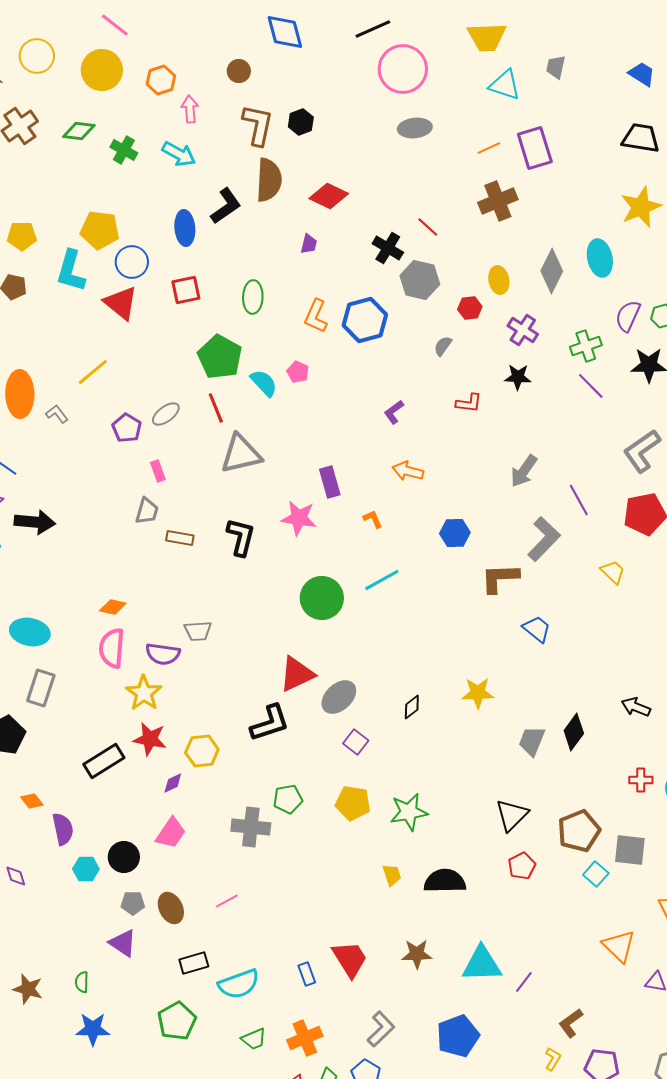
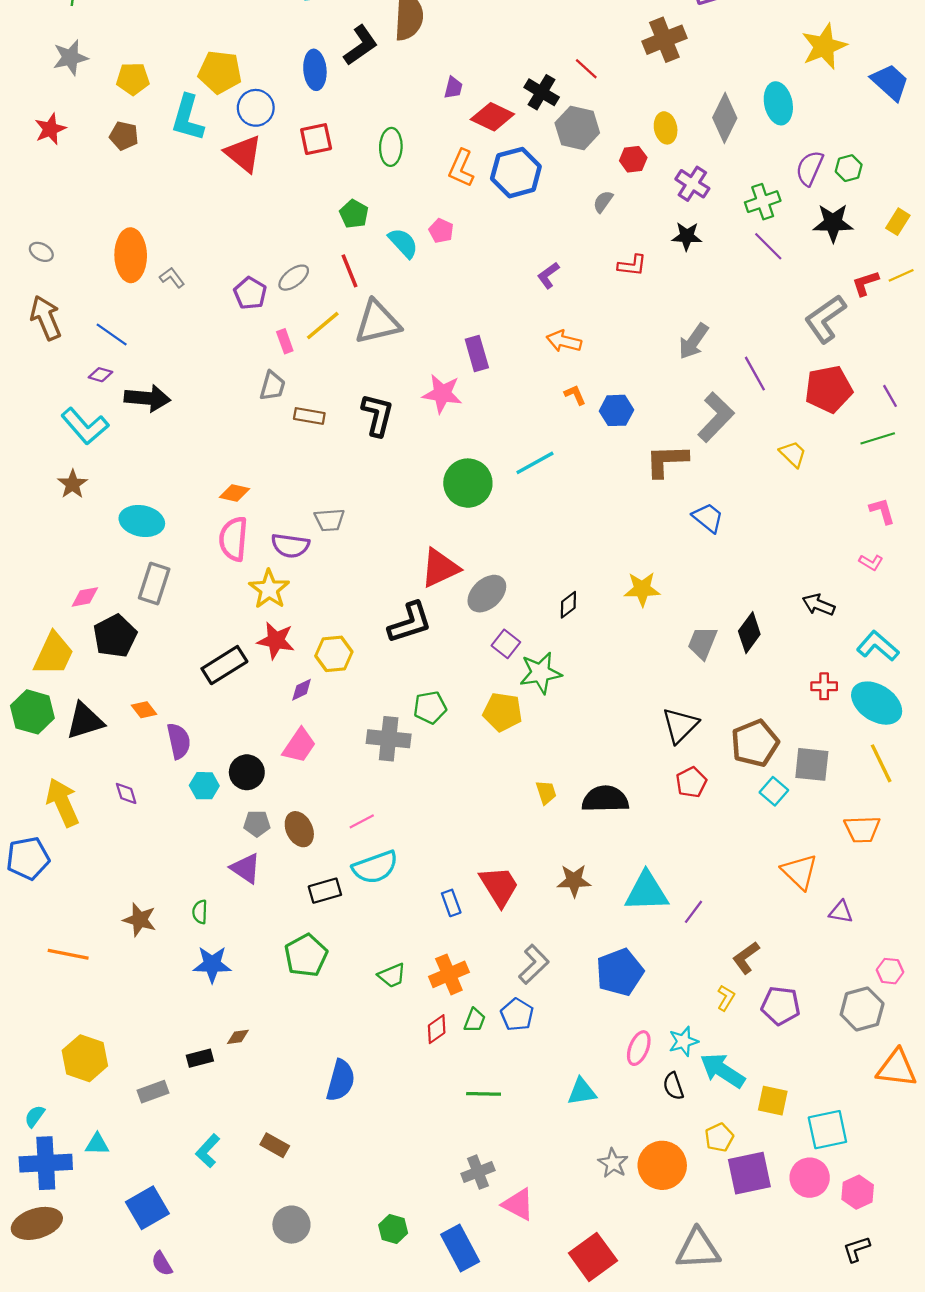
red diamond: (329, 196) -> (492, 117), moved
green pentagon: (220, 357) -> (354, 214), size x0.6
yellow line: (93, 372) -> (323, 326), moved
orange L-shape: (373, 519) -> (575, 395), moved
green star: (409, 812) -> (540, 673), moved
cyan semicircle: (239, 984) -> (375, 867), moved

